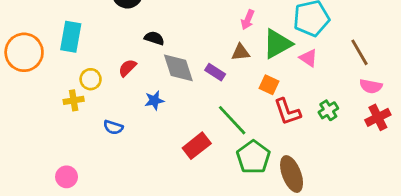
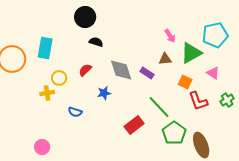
pink arrow: (248, 20) -> (170, 36), turned -56
black semicircle: (154, 38) -> (96, 42), moved
pink triangle: (309, 58) -> (213, 73), moved

